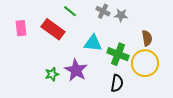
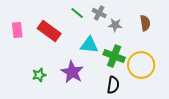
green line: (70, 11) -> (77, 13), moved
gray star: (121, 15) -> (115, 25), moved
brown semicircle: (147, 38) -> (145, 23), moved
green star: (52, 74) -> (39, 75), moved

